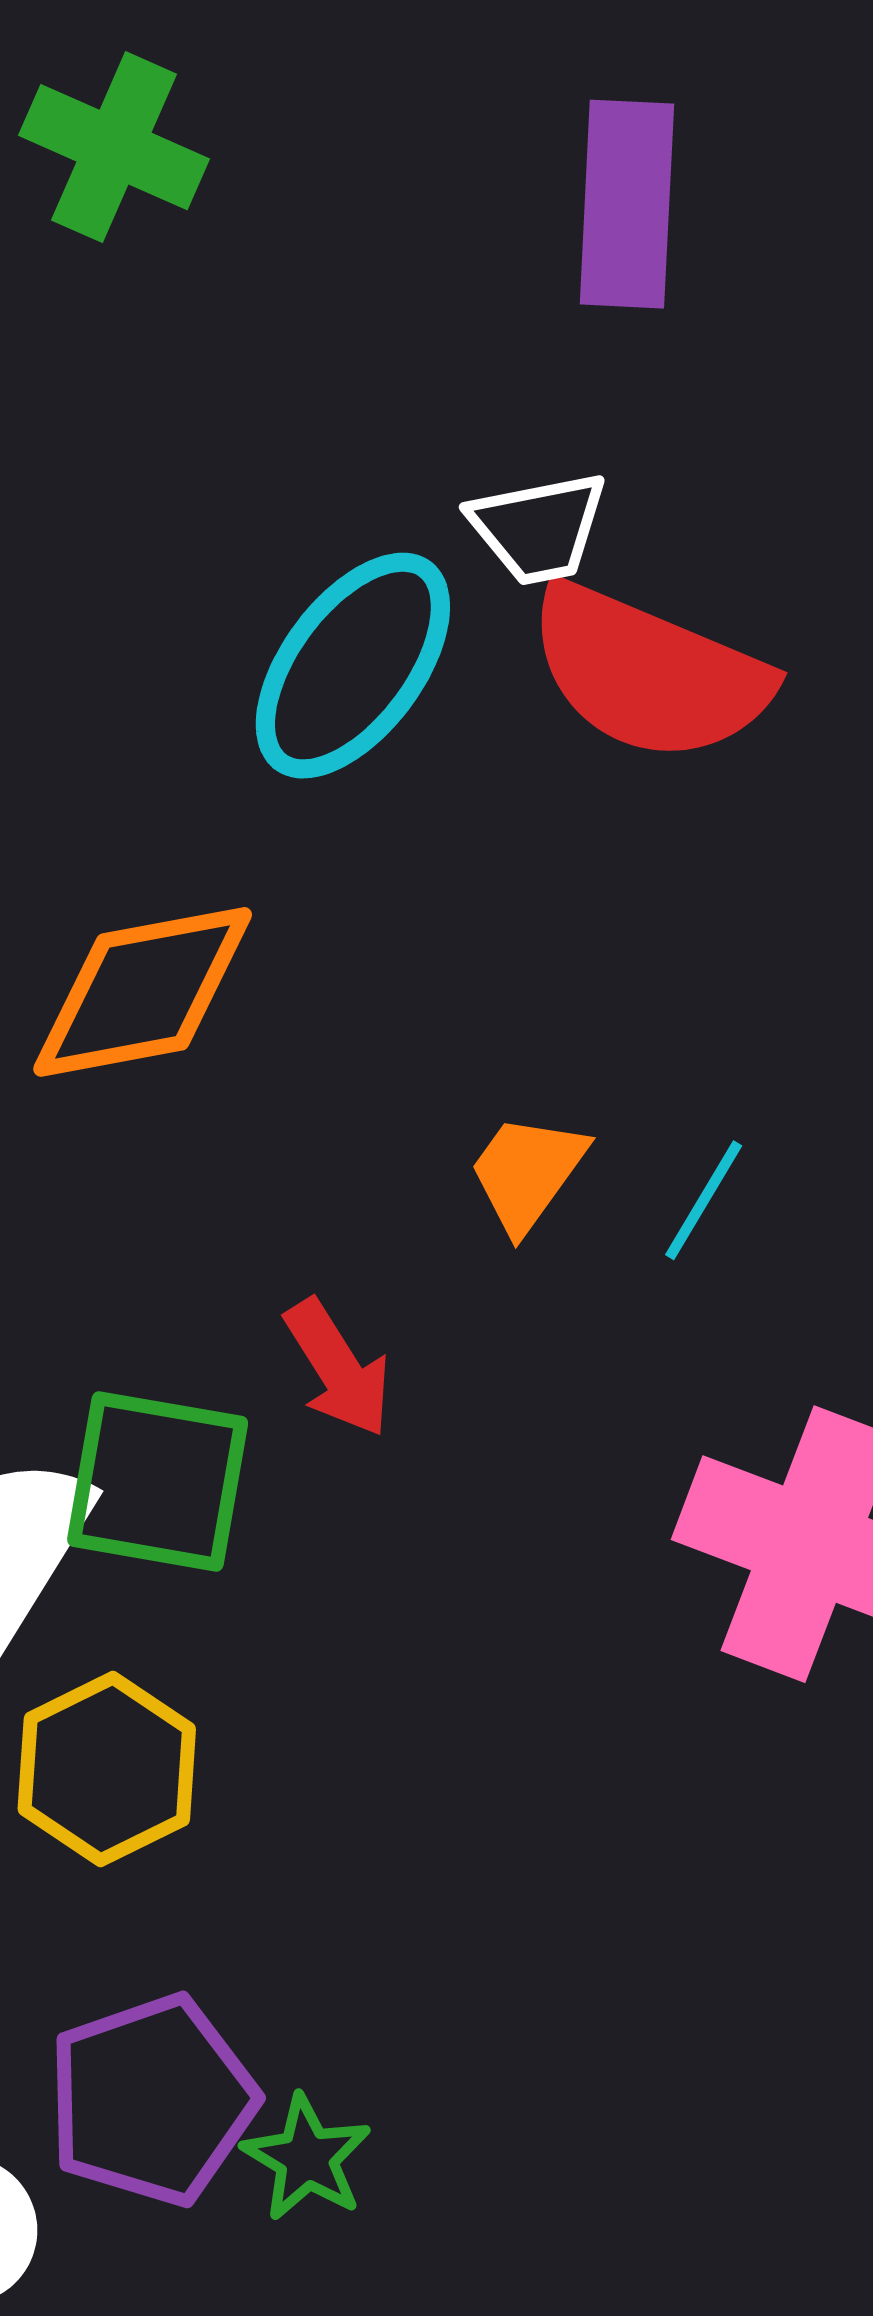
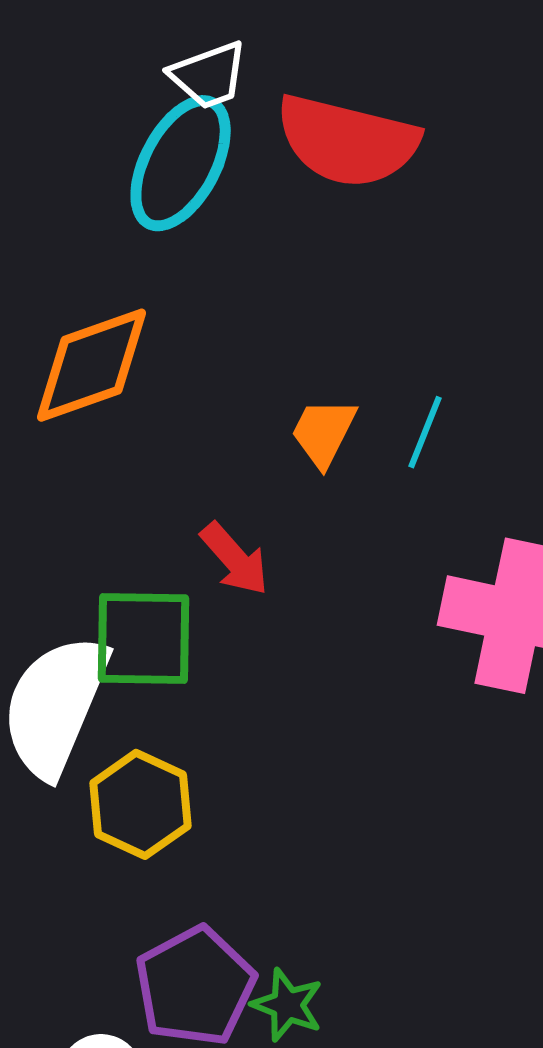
white trapezoid: (538, 528) -> (209, 75), moved

